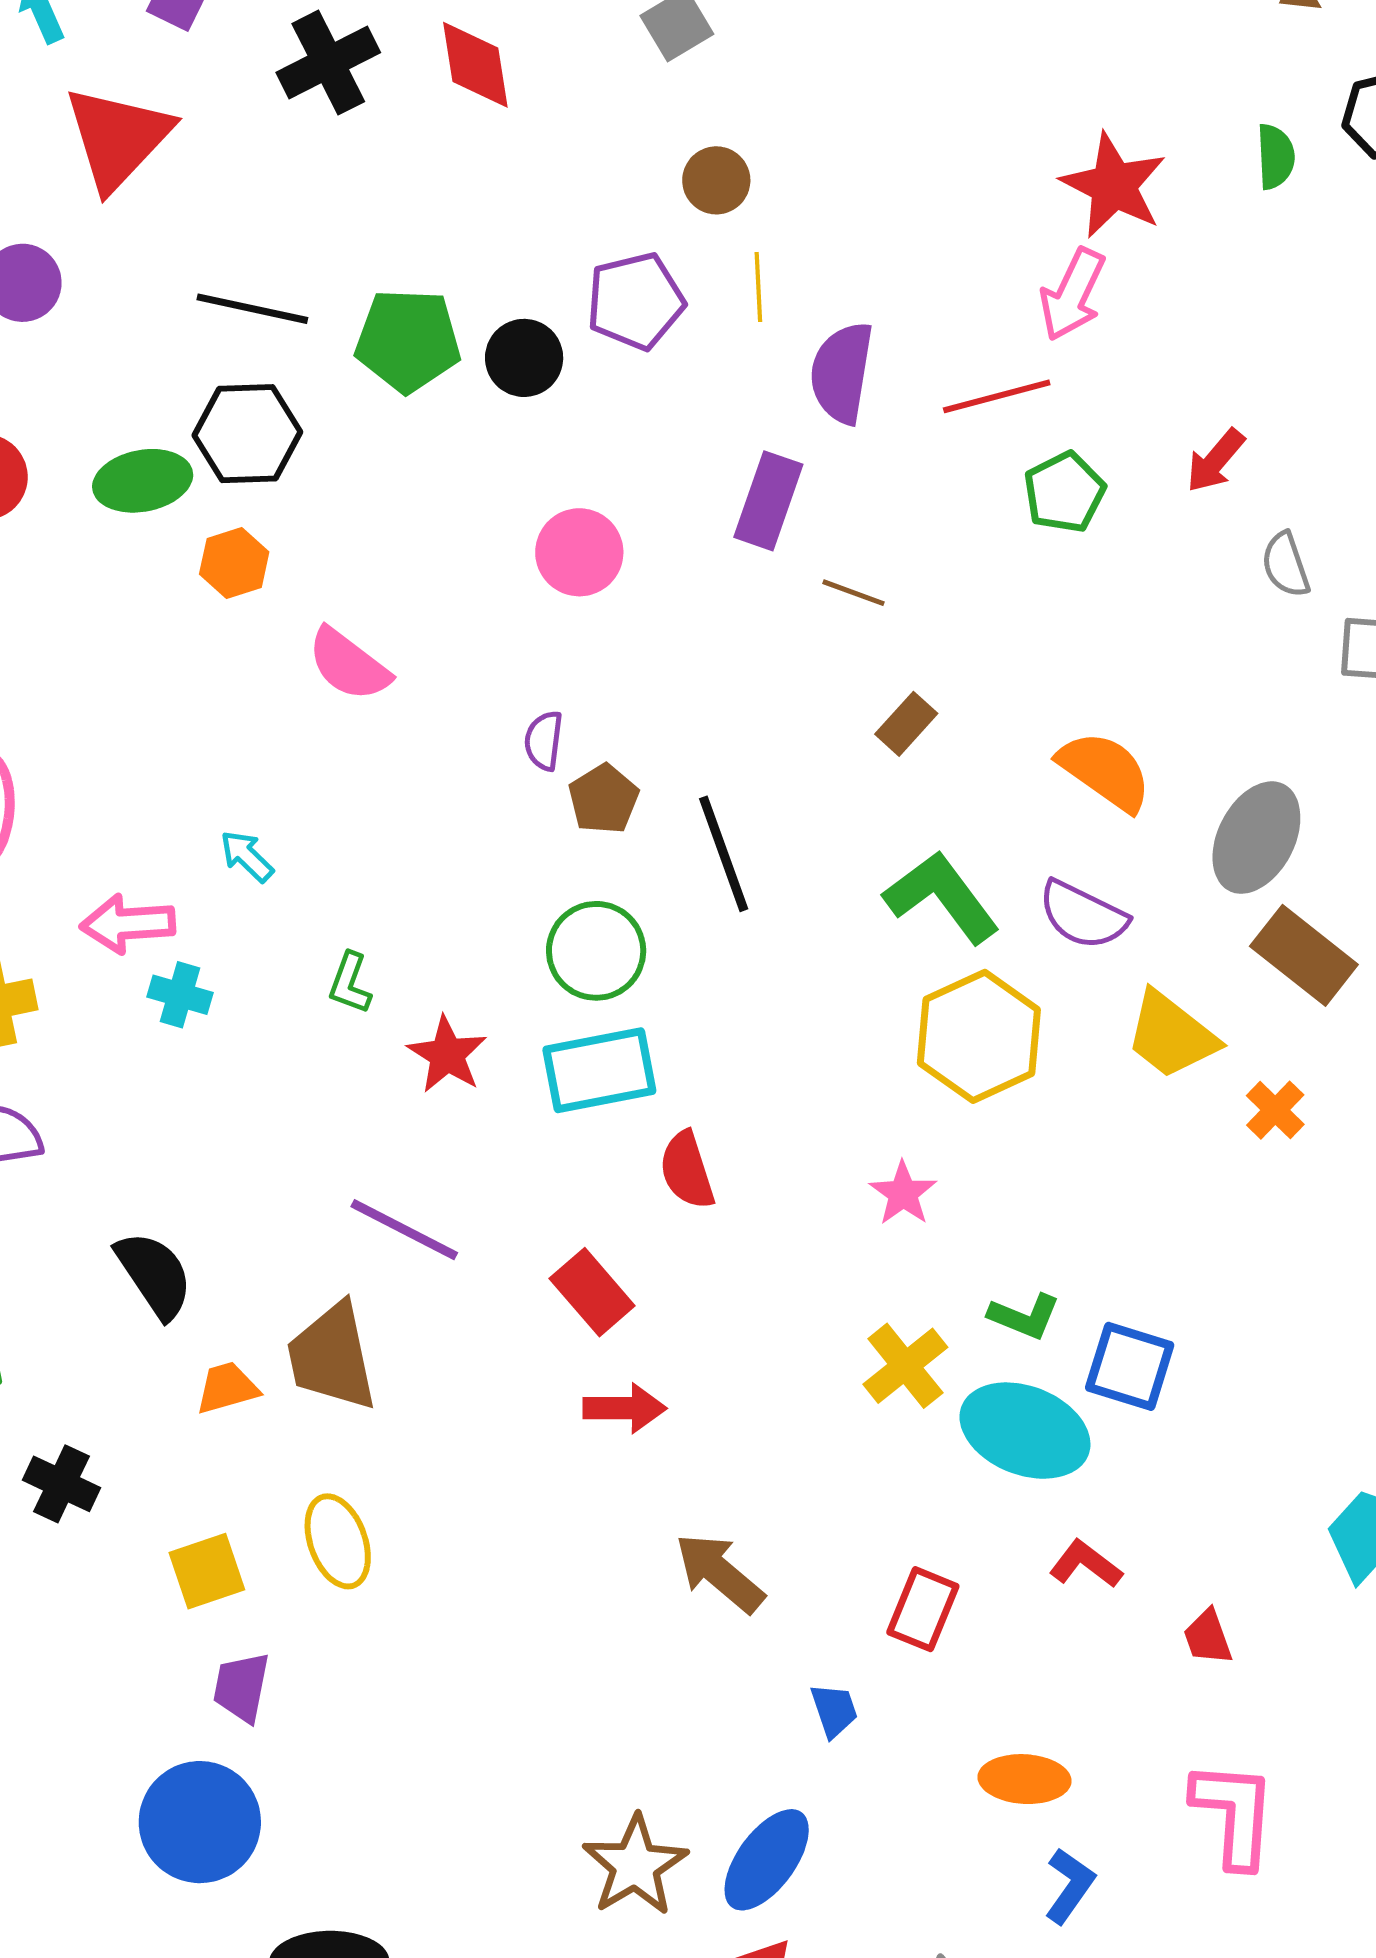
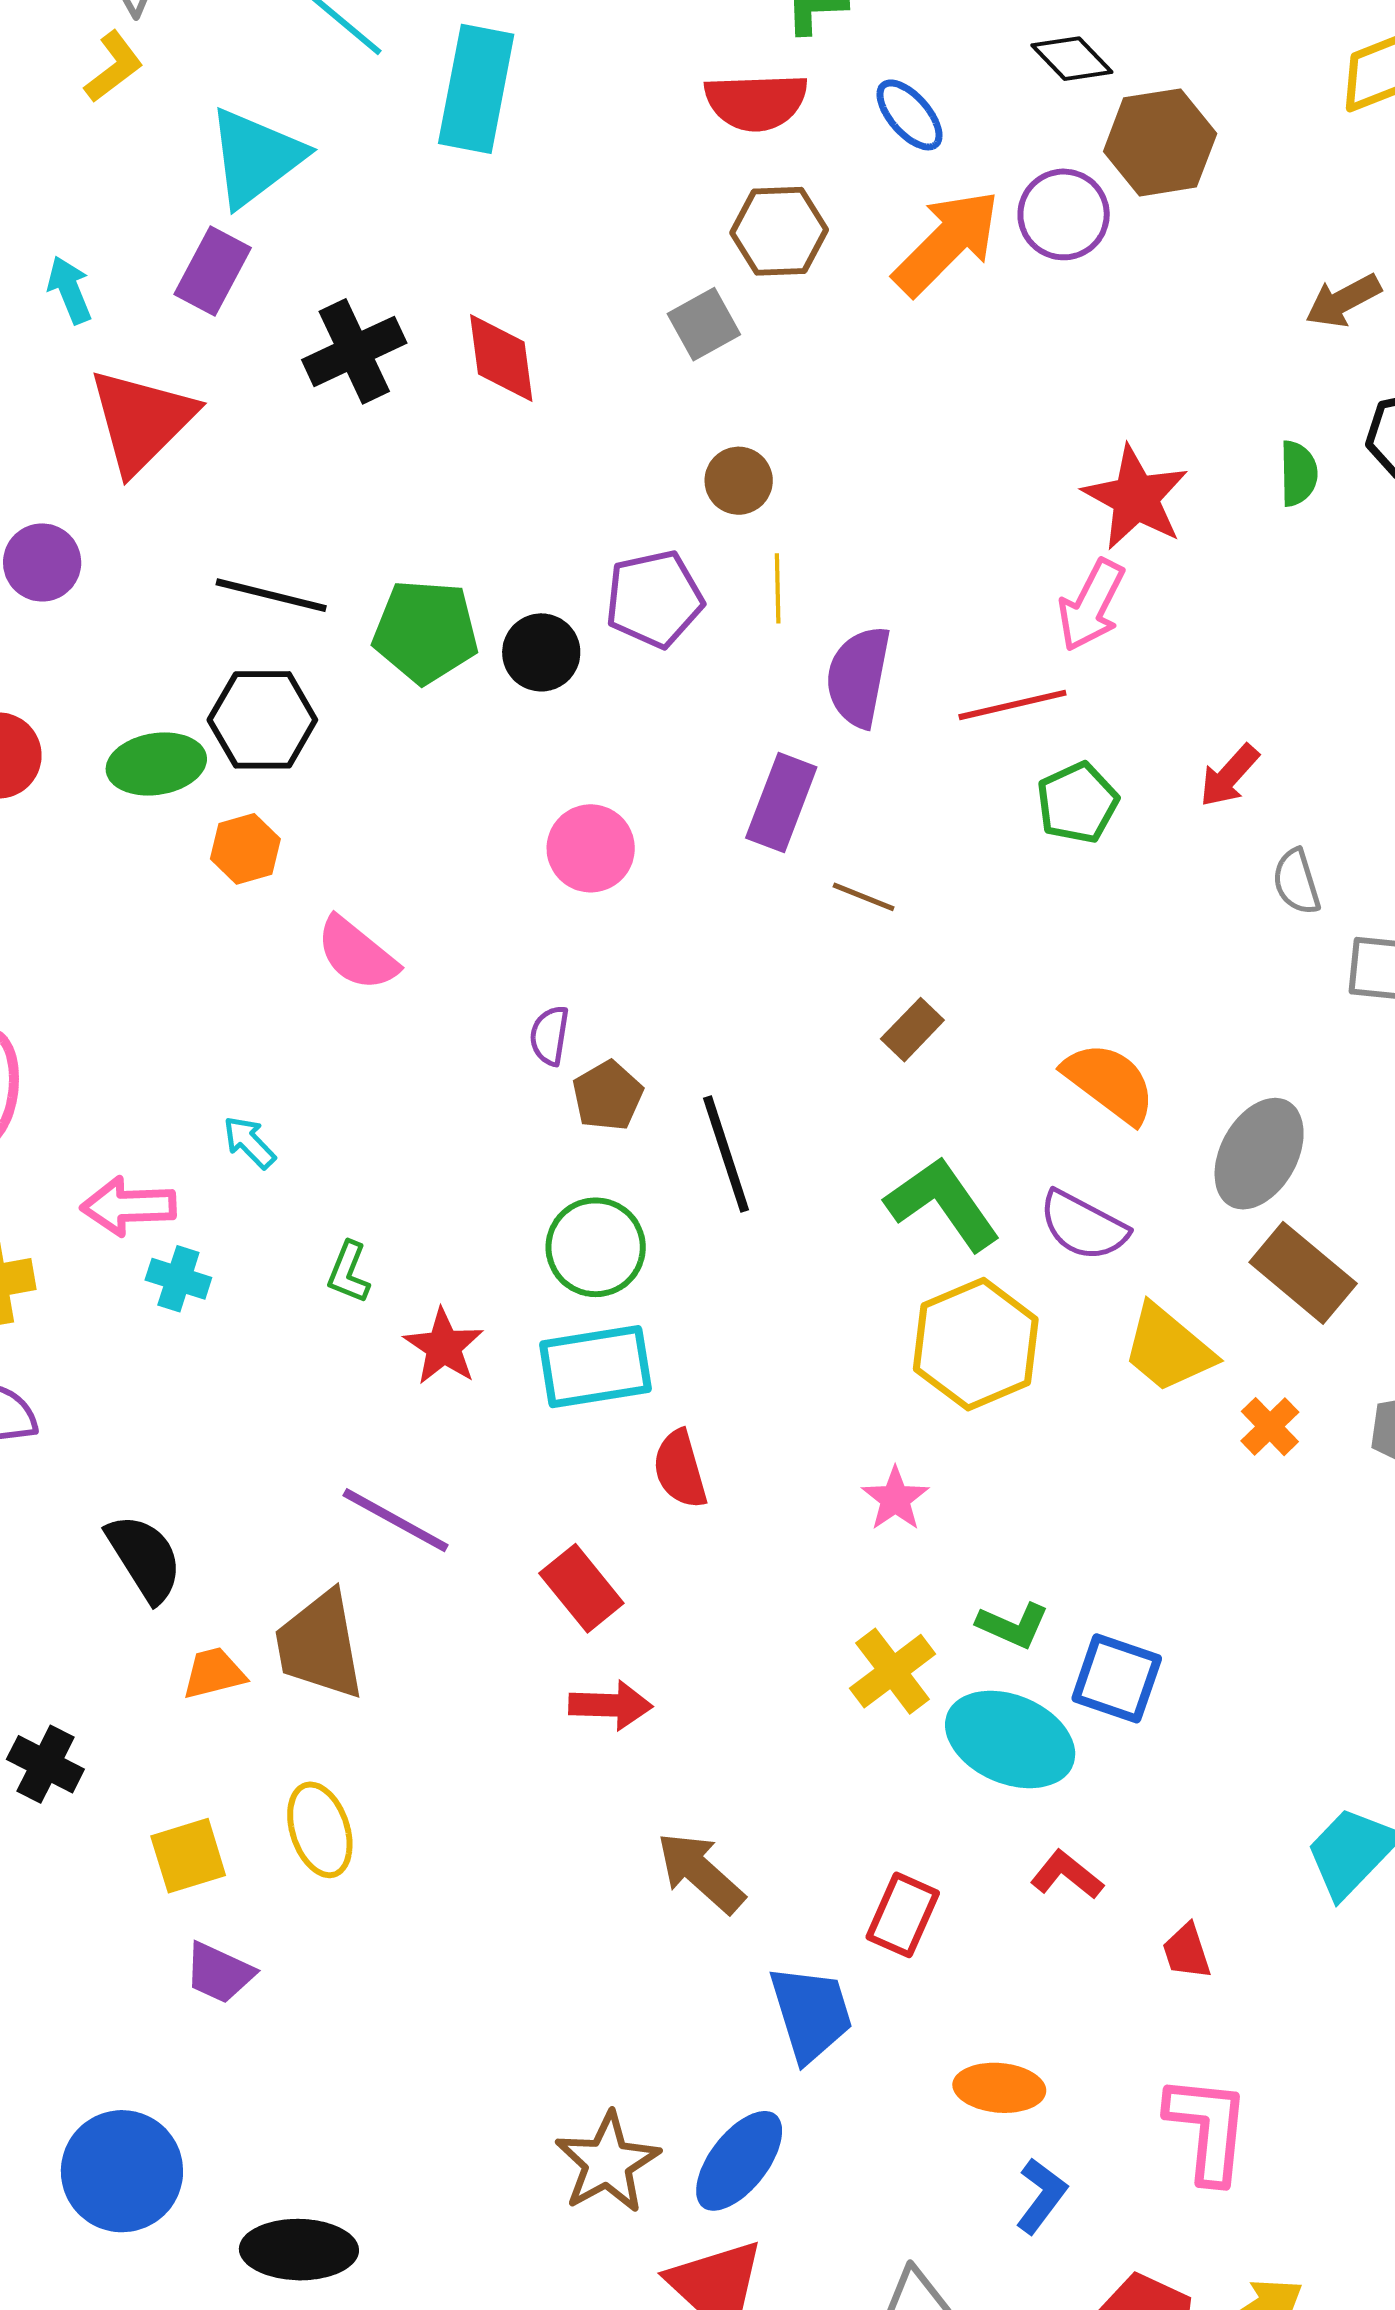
purple trapezoid: (241, 1687) -> (219, 1973), turned -78
blue trapezoid: (834, 1710) -> (811, 2013), size x1.8
blue circle: (200, 1822) -> (122, 2171), moved

